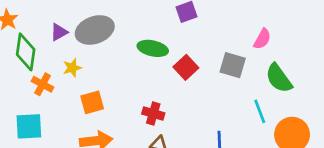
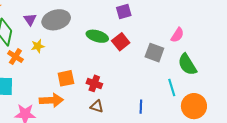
purple triangle: (59, 32) -> (30, 19), turned -40
red square: (186, 67) -> (121, 42), moved
orange square: (92, 102) -> (66, 78), moved

